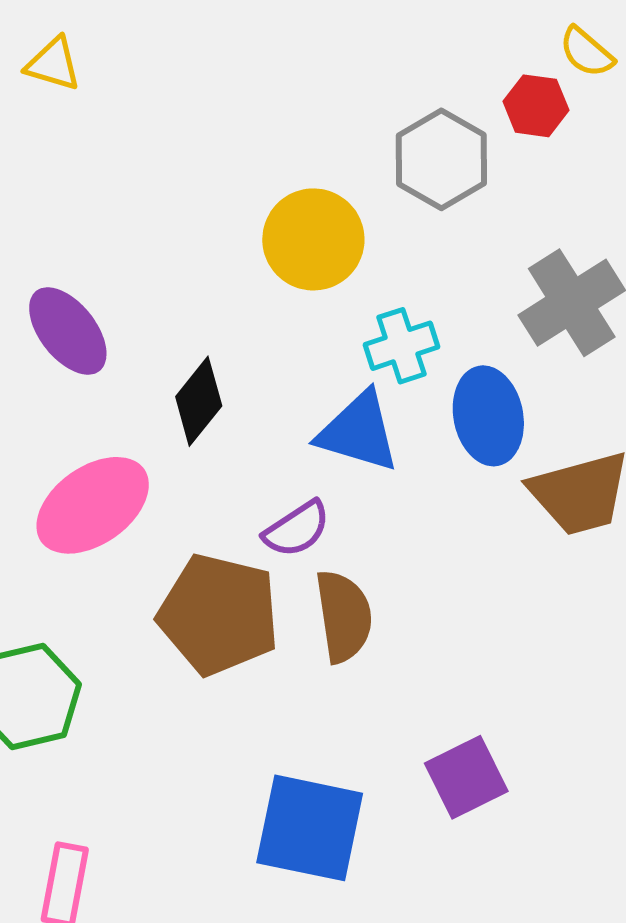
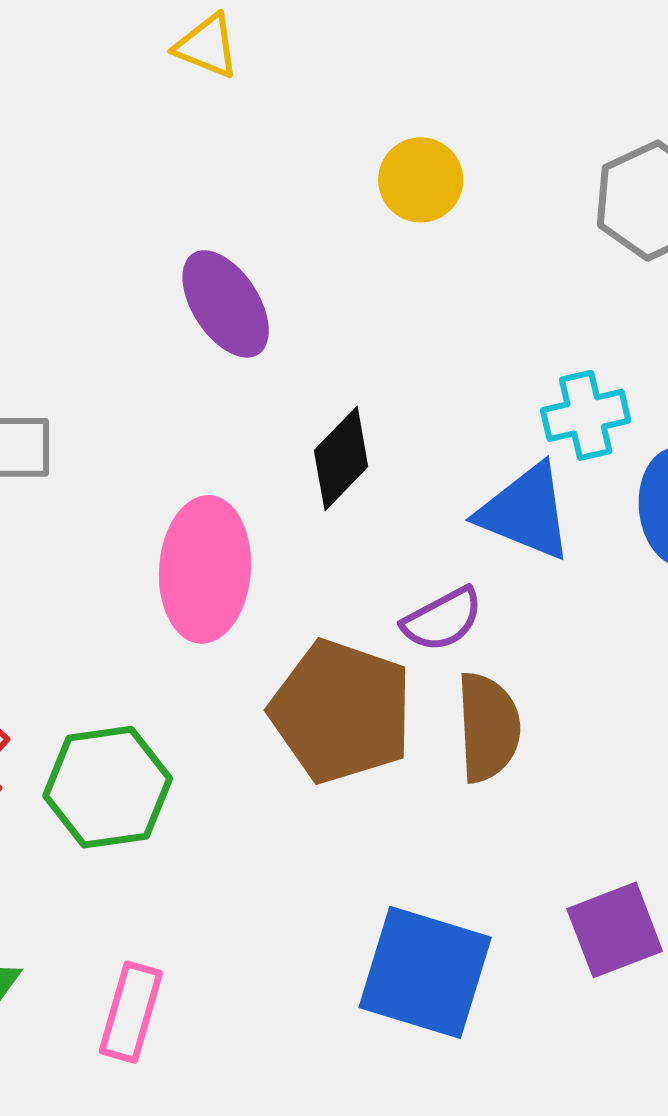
yellow circle: (313, 239) -> (421, 180), moved, size x0.7
purple ellipse: (68, 331) -> (226, 304), moved
pink ellipse: (93, 505) -> (205, 569), turned -56

